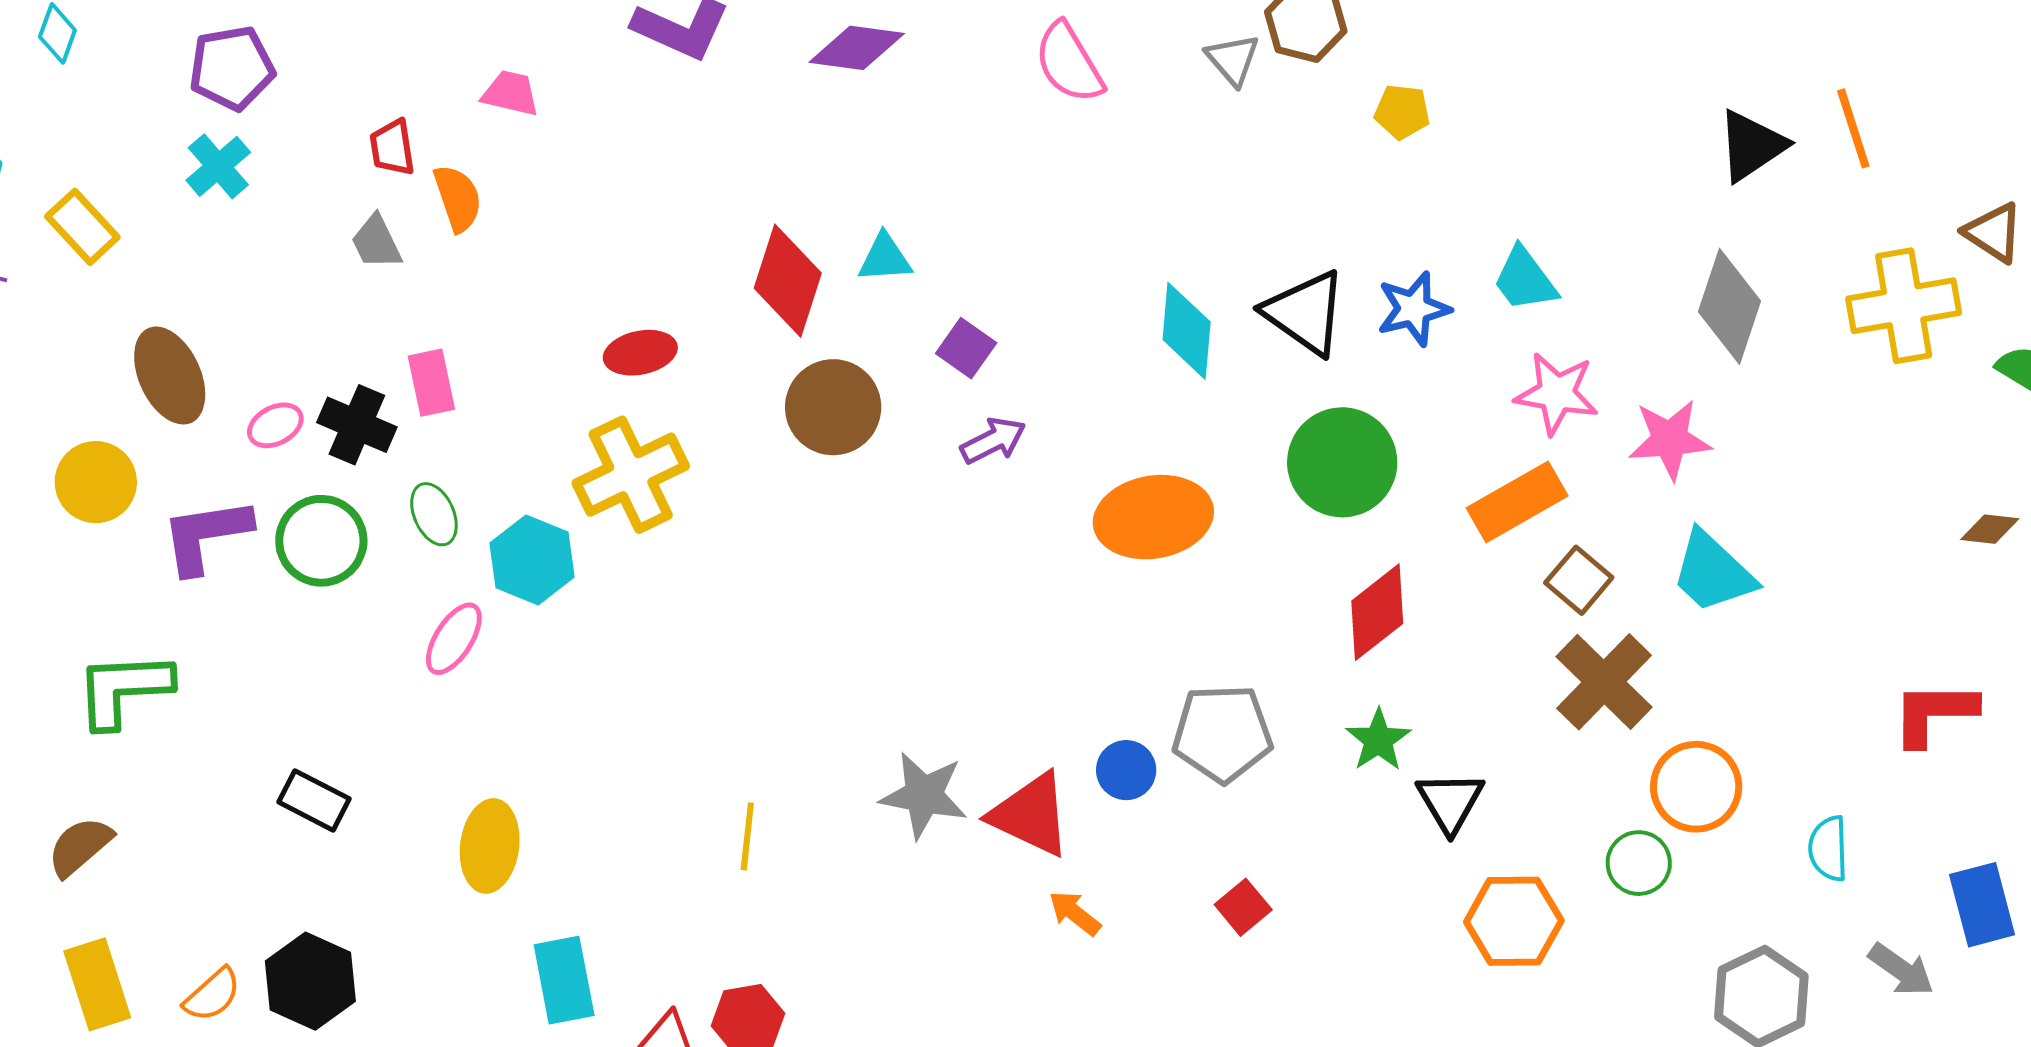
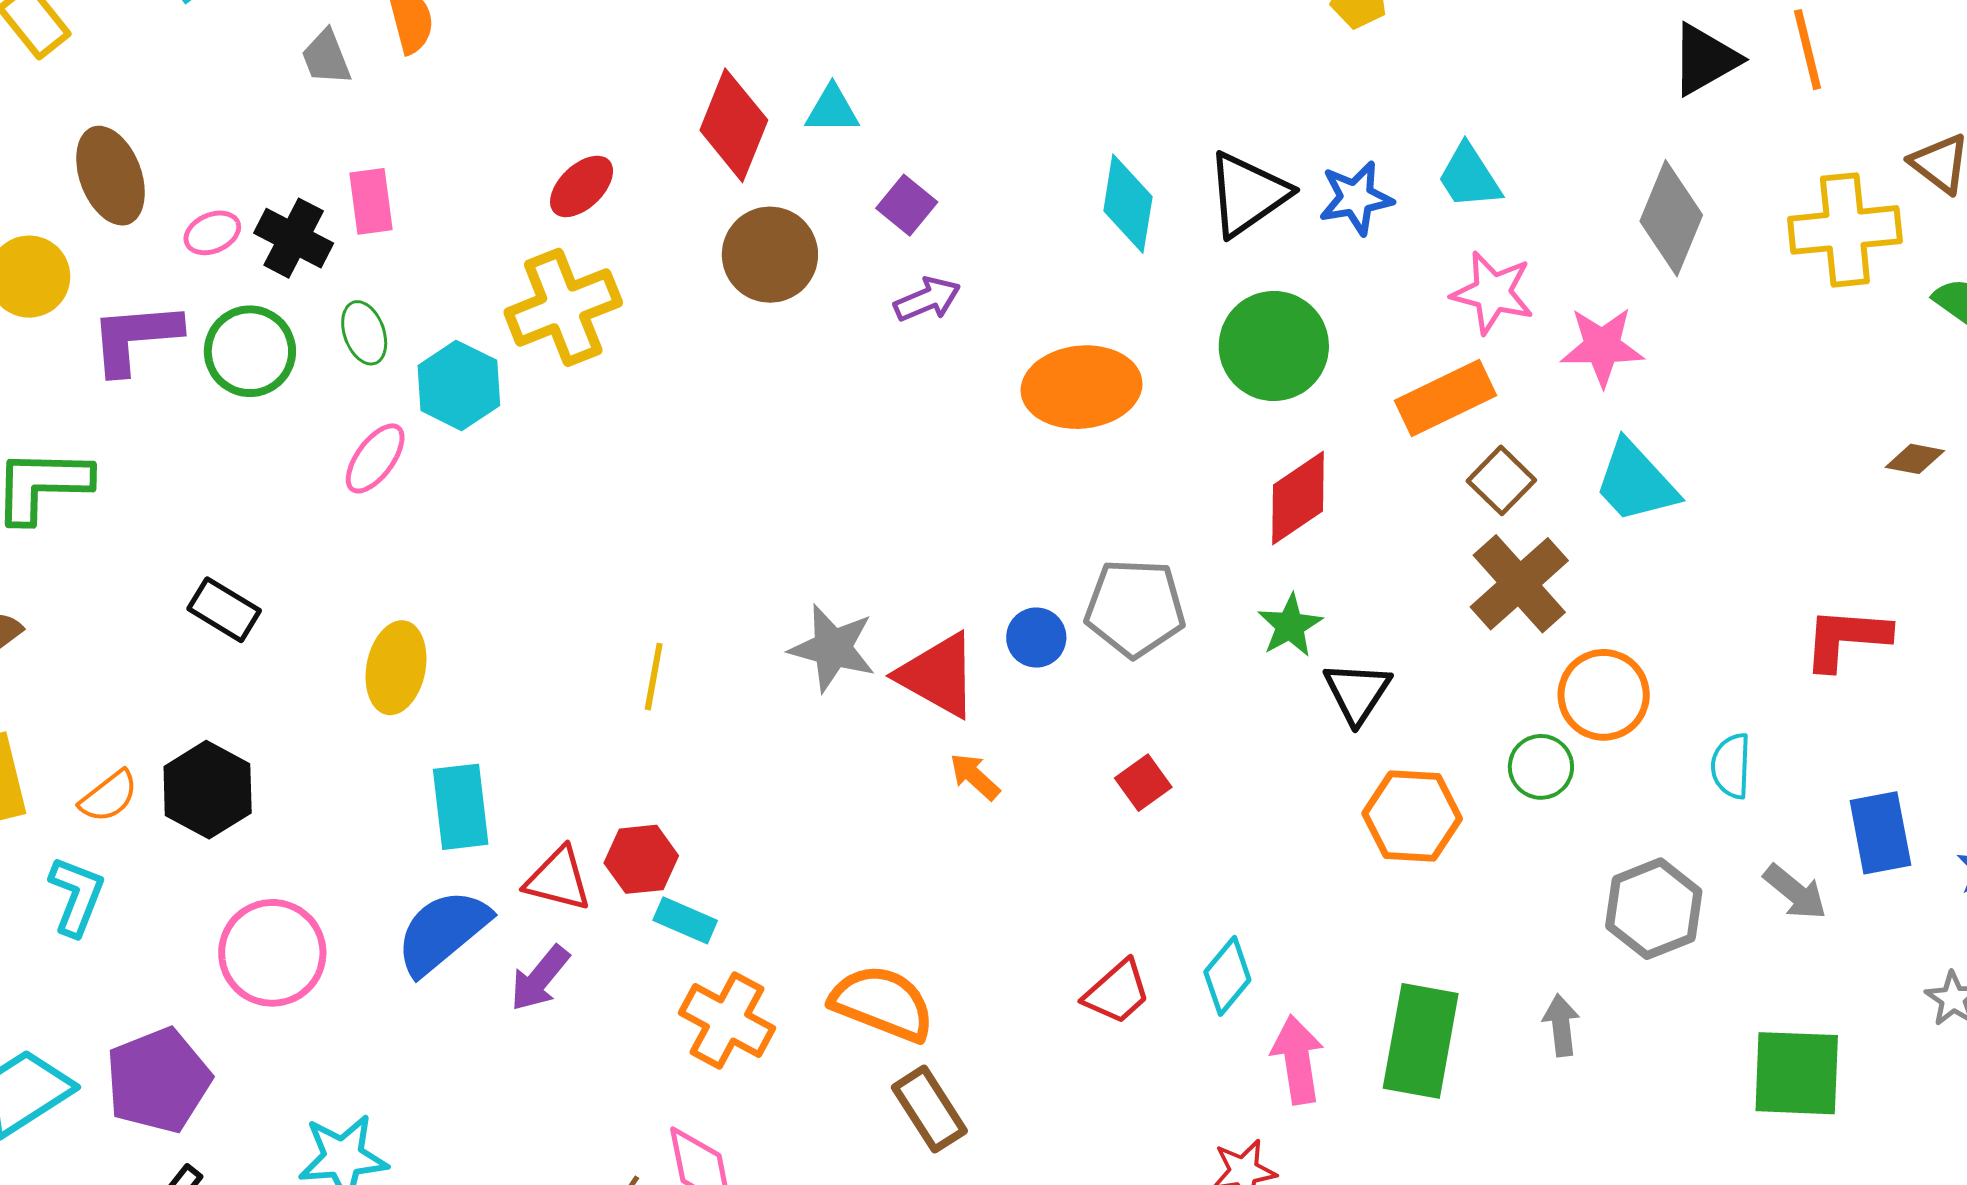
black triangle: (1305, 313) -> (1248, 194), turned 46
red ellipse: (640, 353) -> (582, 186), turned -36

